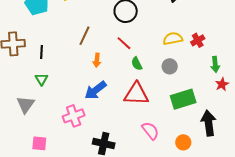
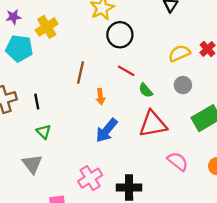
pink cross: (74, 116) -> (90, 178), moved

